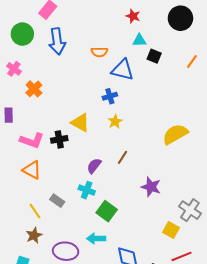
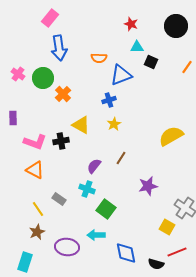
green circle: (22, 34) -> (43, 78), moved
blue triangle: (122, 70) -> (121, 75), turned -35
orange cross: (34, 89) -> (63, 94), moved
purple star: (151, 187) -> (148, 186), turned -30

